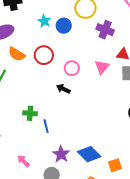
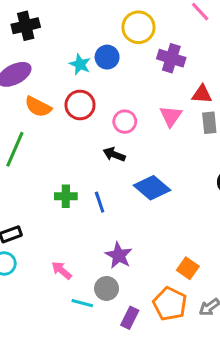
cyan star: (44, 21) -> (80, 64), moved
blue line: (46, 126) -> (100, 202), moved
blue diamond: (89, 154) -> (152, 188), moved
orange square: (115, 165) -> (188, 268), moved, turned -32

